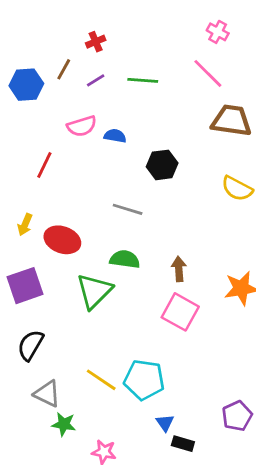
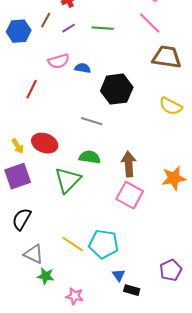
black hexagon: (162, 165) -> (117, 89), size x1.4
yellow arrow: (25, 225) -> (18, 146), moved, turned -56
brown arrow: (179, 269) -> (129, 164), size x1.4

